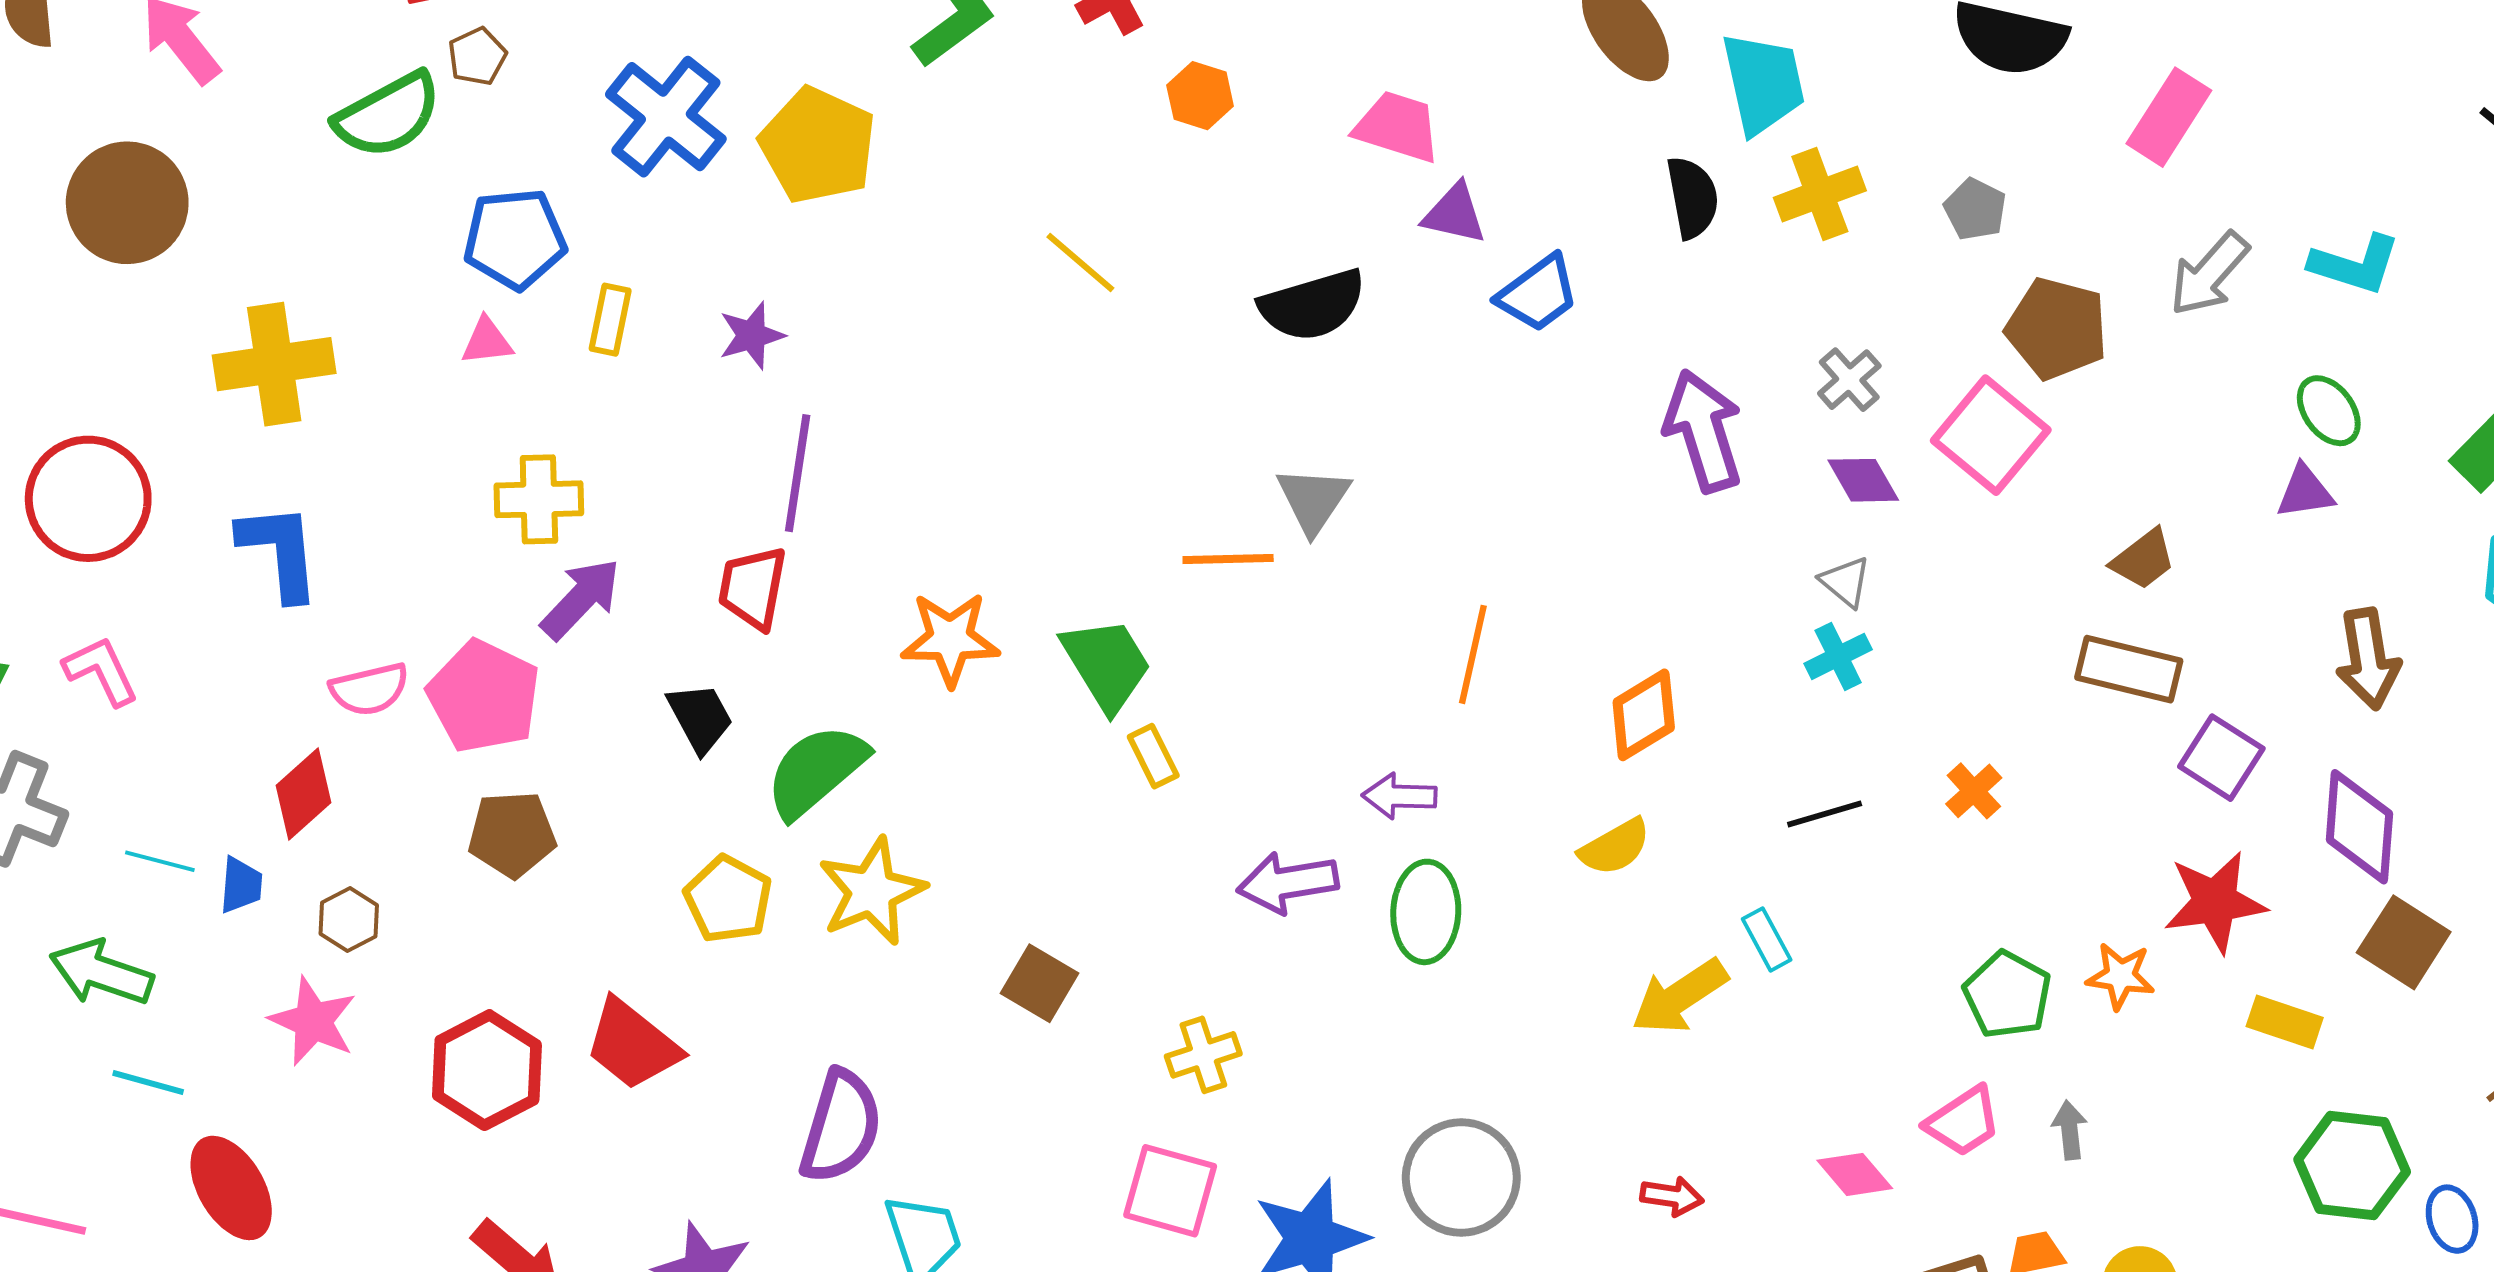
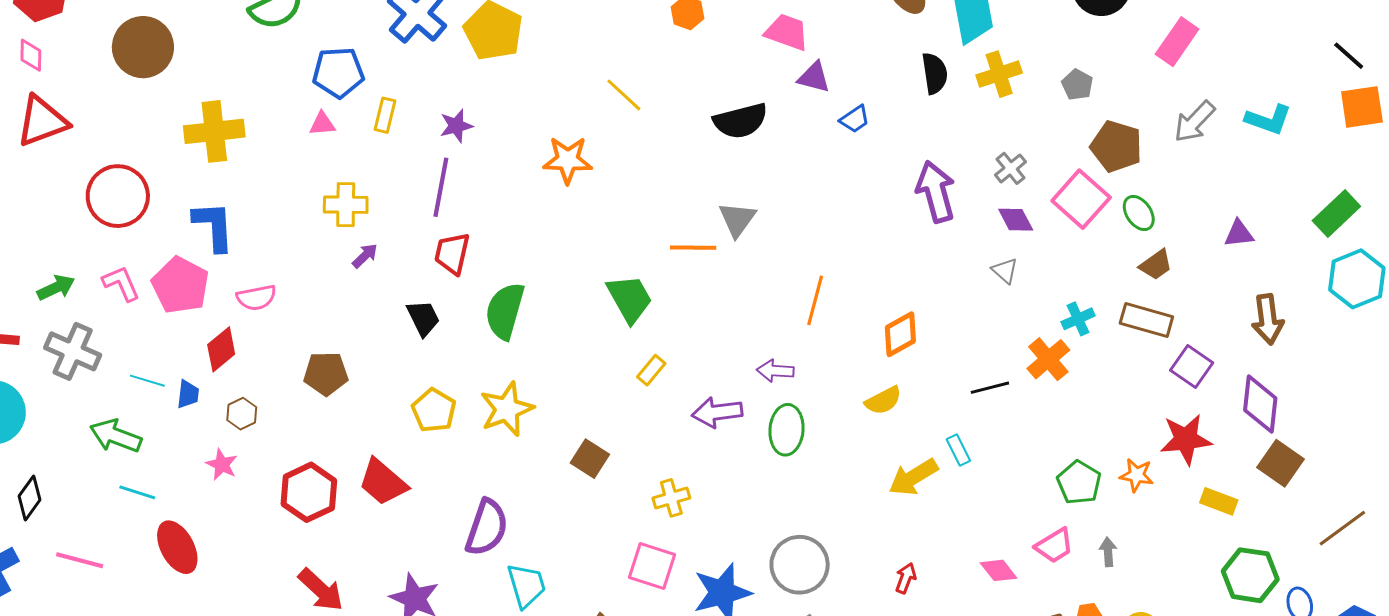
blue trapezoid: (1538, 293) -> (855, 119), size x0.7
green ellipse: (2329, 411) -> (1139, 213), moved
purple line: (798, 473) -> (441, 187), moved
purple arrow: (581, 599) -> (365, 256), size x0.6
orange star: (950, 639) -> (568, 160), moved
cyan cross: (1838, 656) -> (1078, 319), moved
pink pentagon: (484, 696) -> (180, 285), moved
yellow rectangle: (1153, 756) -> (651, 370), moved, turned 64
green semicircle: (816, 771) -> (505, 311), moved, turned -36
orange cross: (1974, 791) -> (1048, 359), moved, size x1.5
pink star: (313, 1021) -> (222, 464), size x0.7
red arrow: (1672, 1196) -> (906, 578), turned -80

